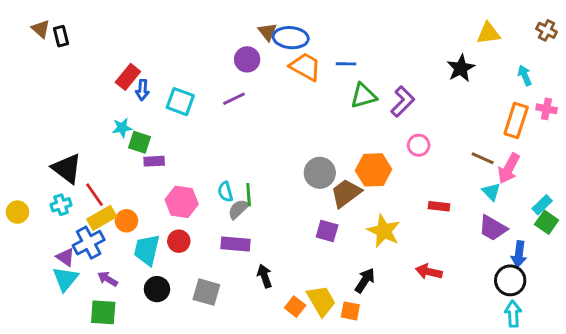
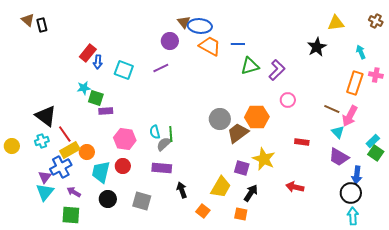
purple square: (327, 231) -> (242, 168), moved
purple triangle: (65, 257) -> (45, 177), turned 32
yellow trapezoid: (321, 301) -> (221, 187), moved, turned 60

